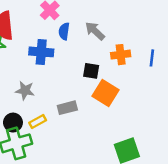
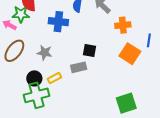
blue line: (152, 58) -> (149, 40), moved
black square: (91, 71) -> (90, 51), moved
orange square: (106, 93) -> (130, 54), moved

